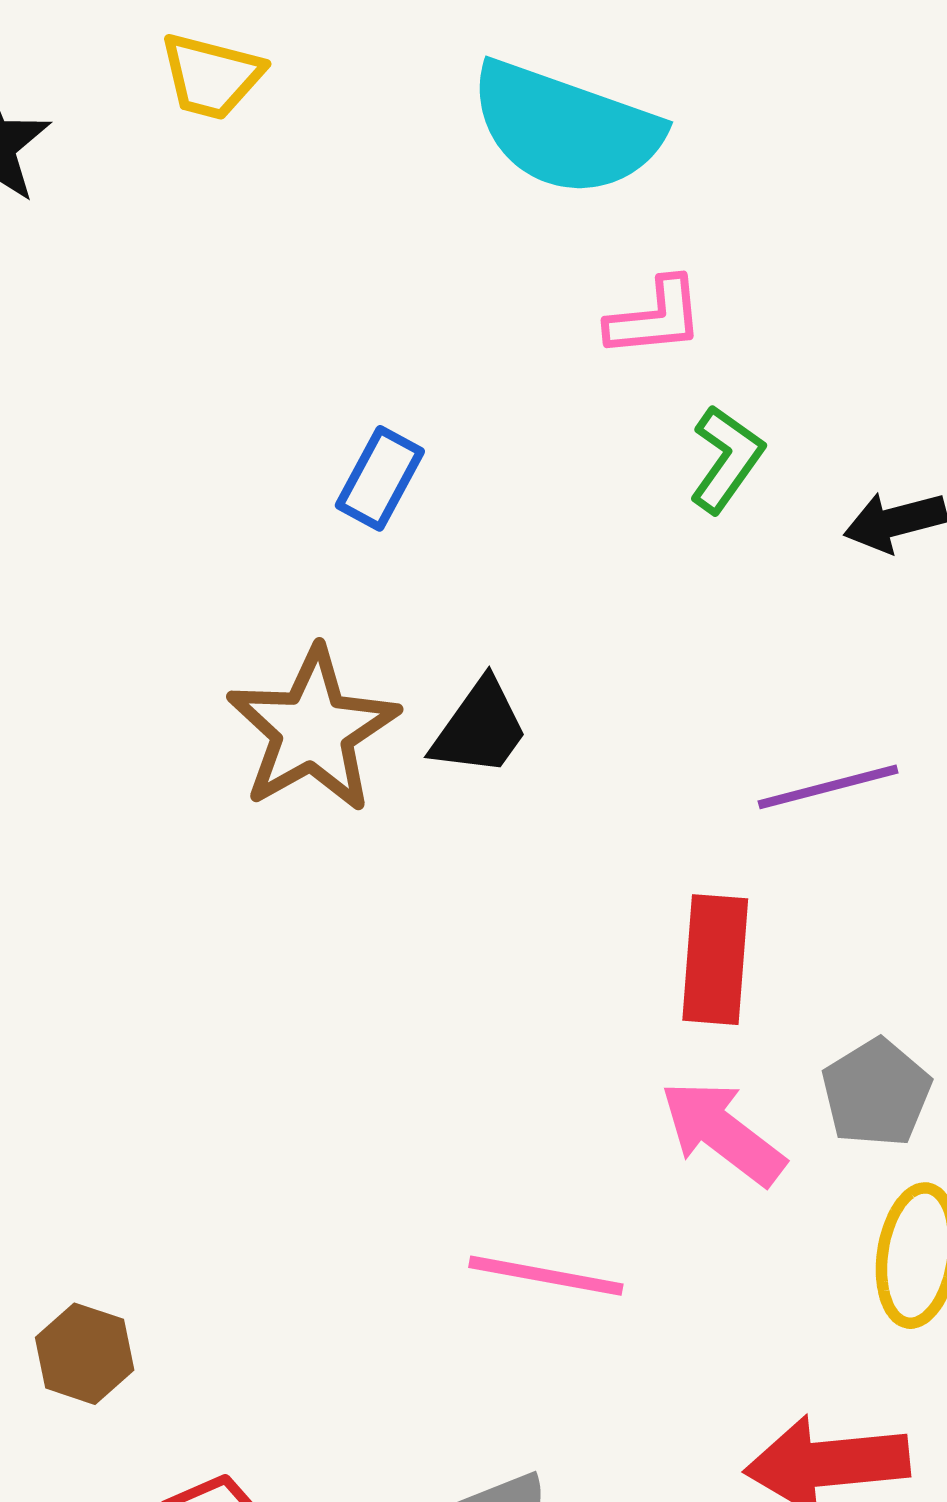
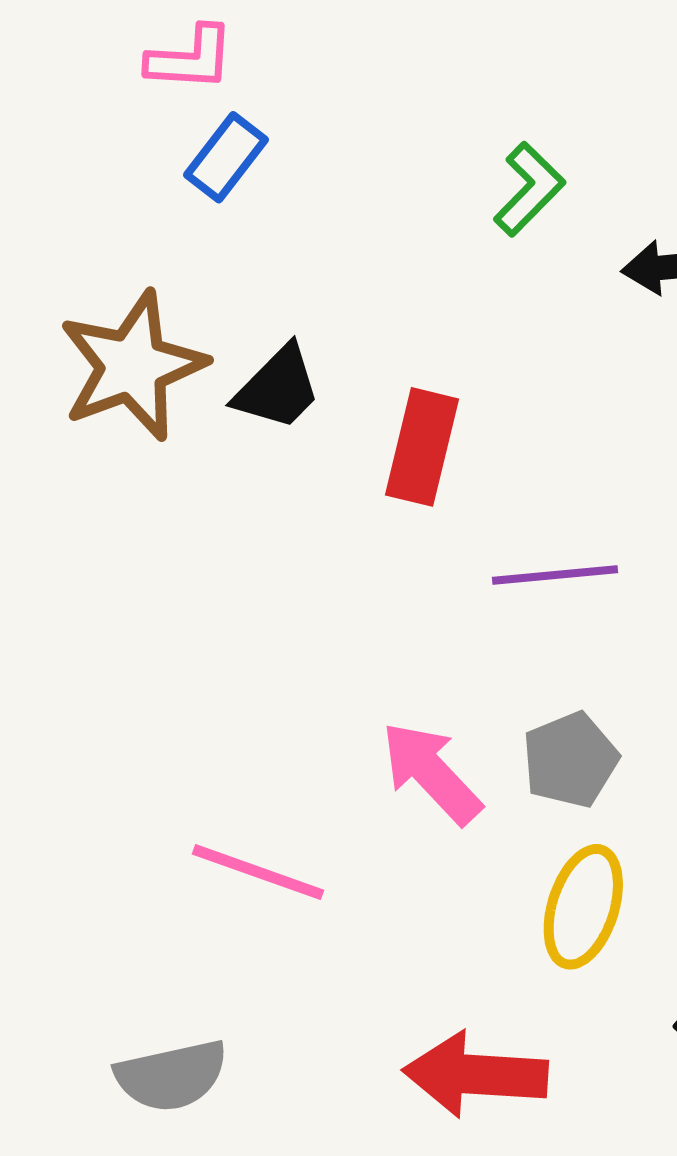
pink L-shape: (655, 317) -> (190, 59), moved
purple line: (828, 787) -> (555, 575), moved
red rectangle: (715, 960) -> (422, 447), moved

